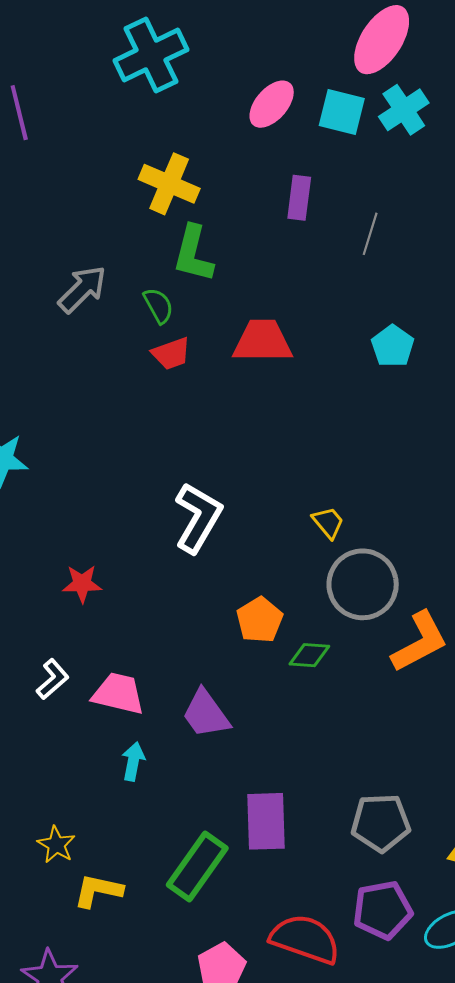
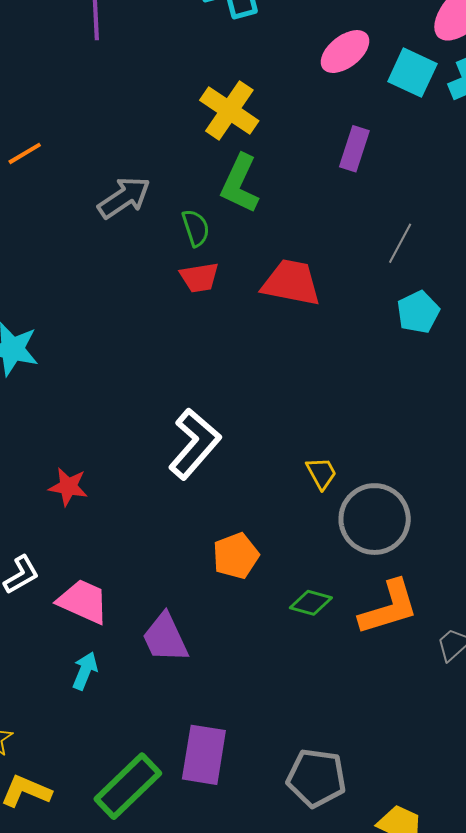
gray line: (370, 234) -> (400, 243), moved
gray circle: (363, 584) -> (375, 519), moved
green diamond: (309, 655) -> (311, 603), moved

